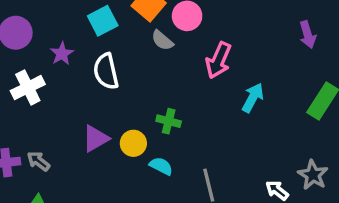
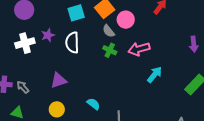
purple star: (62, 54) -> (48, 35), moved
pink arrow: (219, 60) -> (139, 49), turned 40
green cross: (169, 121) -> (110, 50), moved
yellow circle: (133, 143) -> (57, 109), moved

